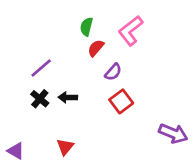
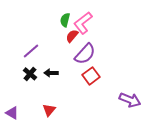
pink L-shape: (131, 31) -> (83, 23), moved
purple semicircle: (113, 72) -> (85, 54), size x1.6

